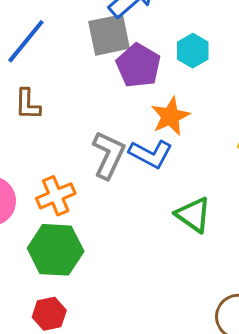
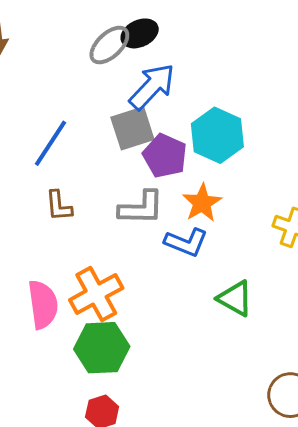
cyan hexagon: (193, 51) -> (217, 135), size x1.6
gray L-shape: (109, 155) -> (141, 208), moved, turned 72
orange cross: (56, 196) -> (96, 294), size x1.4

